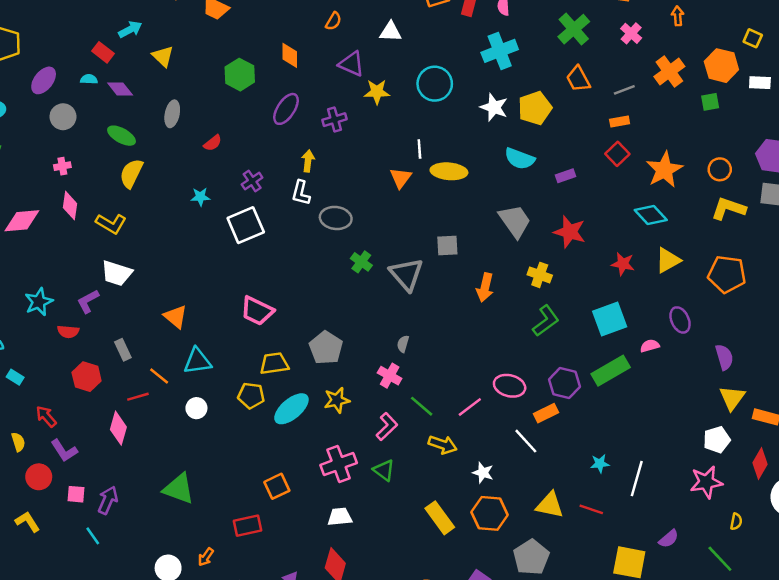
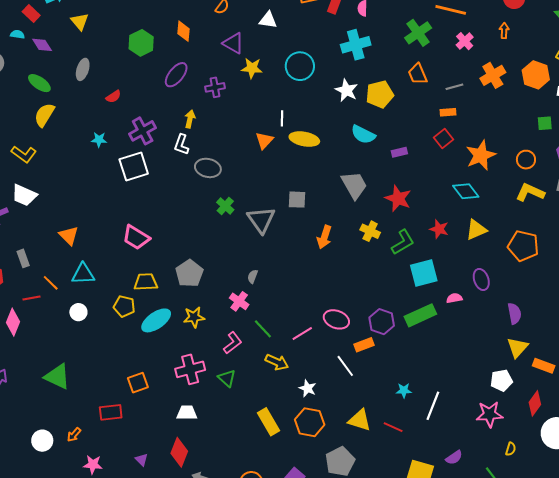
green square: (710, 102) -> (545, 123), moved
purple cross: (252, 181) -> (143, 131), size x1.5
green L-shape: (546, 321) -> (403, 242), moved

